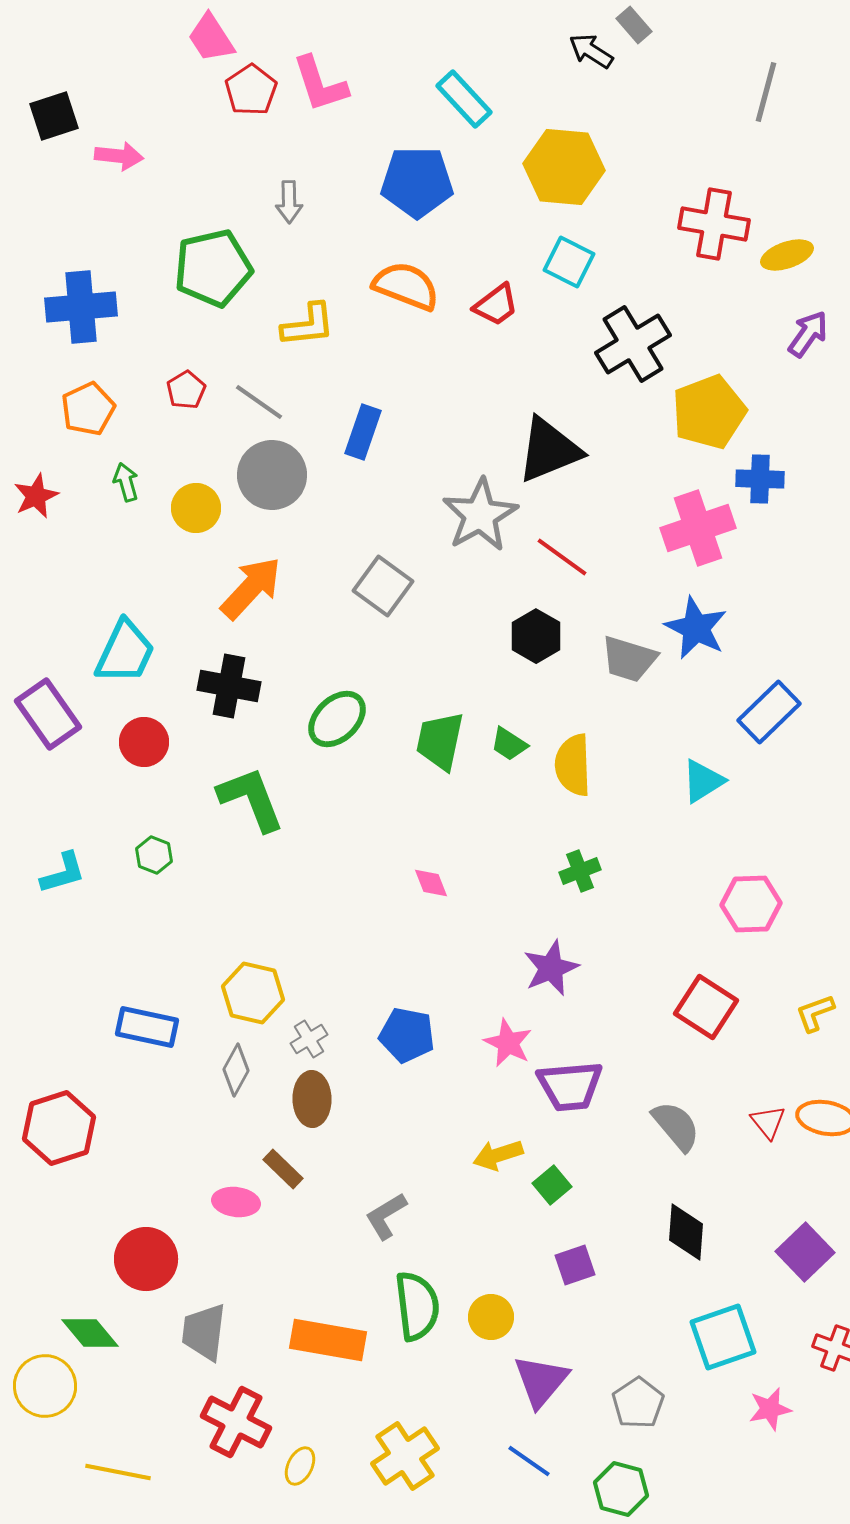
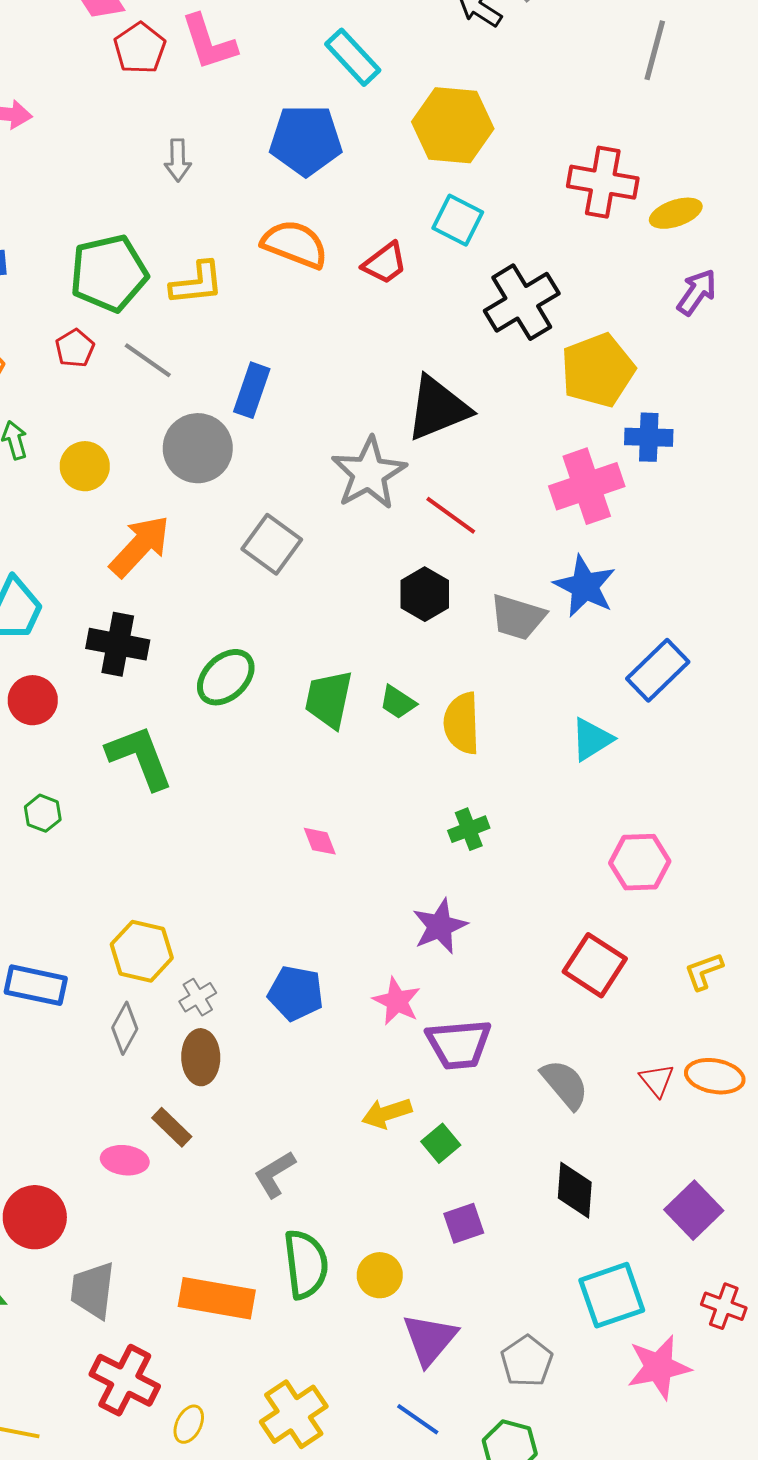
green pentagon: (213, 268) -> (109, 273), moved
gray circle: (272, 475) -> (198, 448), moved
pink star: (770, 1409) -> (659, 1367), size x1.5

